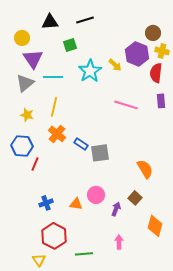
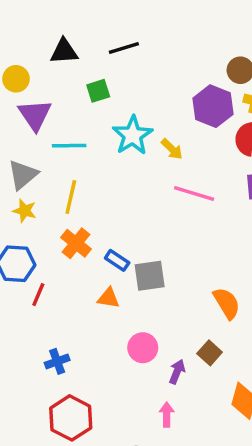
yellow arrow: (115, 65) -> (172, 149), moved
gray triangle: (25, 83) -> (23, 175), moved
orange triangle: (76, 204) -> (108, 298), moved
pink arrow: (119, 242) -> (167, 415), moved

